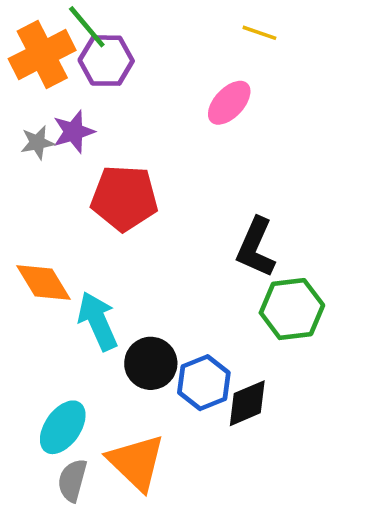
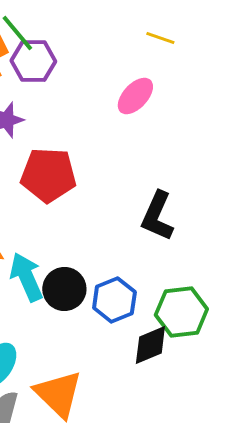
green hexagon: (292, 309) -> (181, 312), moved
black circle: (151, 363) -> (64, 289), moved
blue hexagon: (204, 383) -> (114, 300), moved

